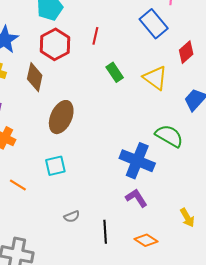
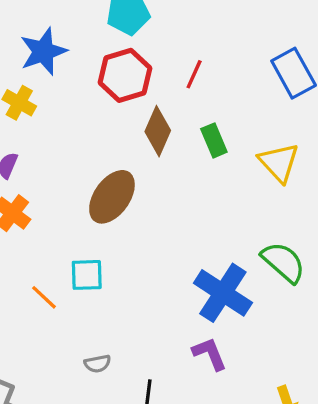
brown diamond: (35, 77) -> (158, 131), moved
orange line: (18, 185) -> (44, 297), moved

